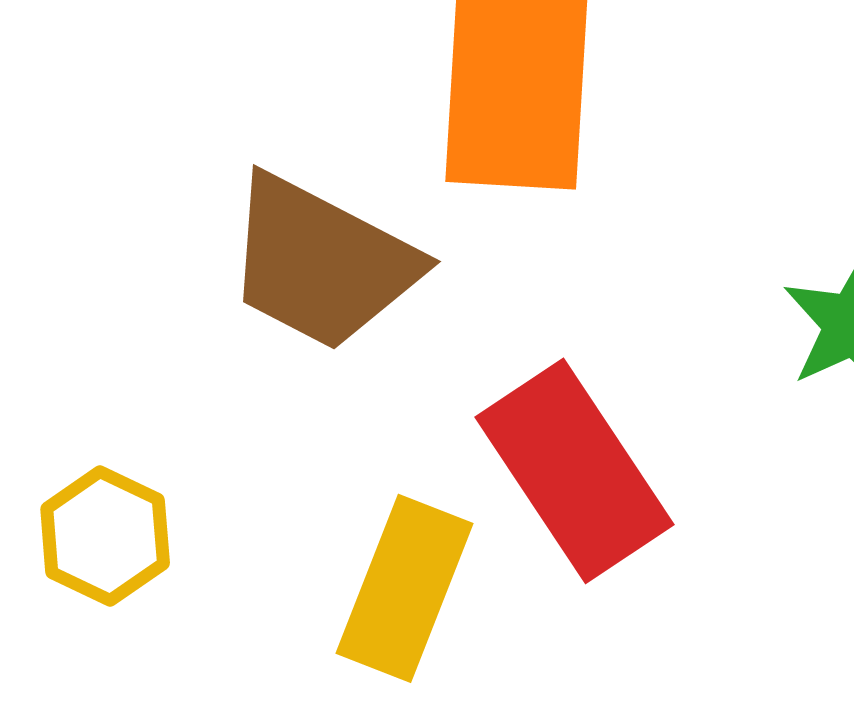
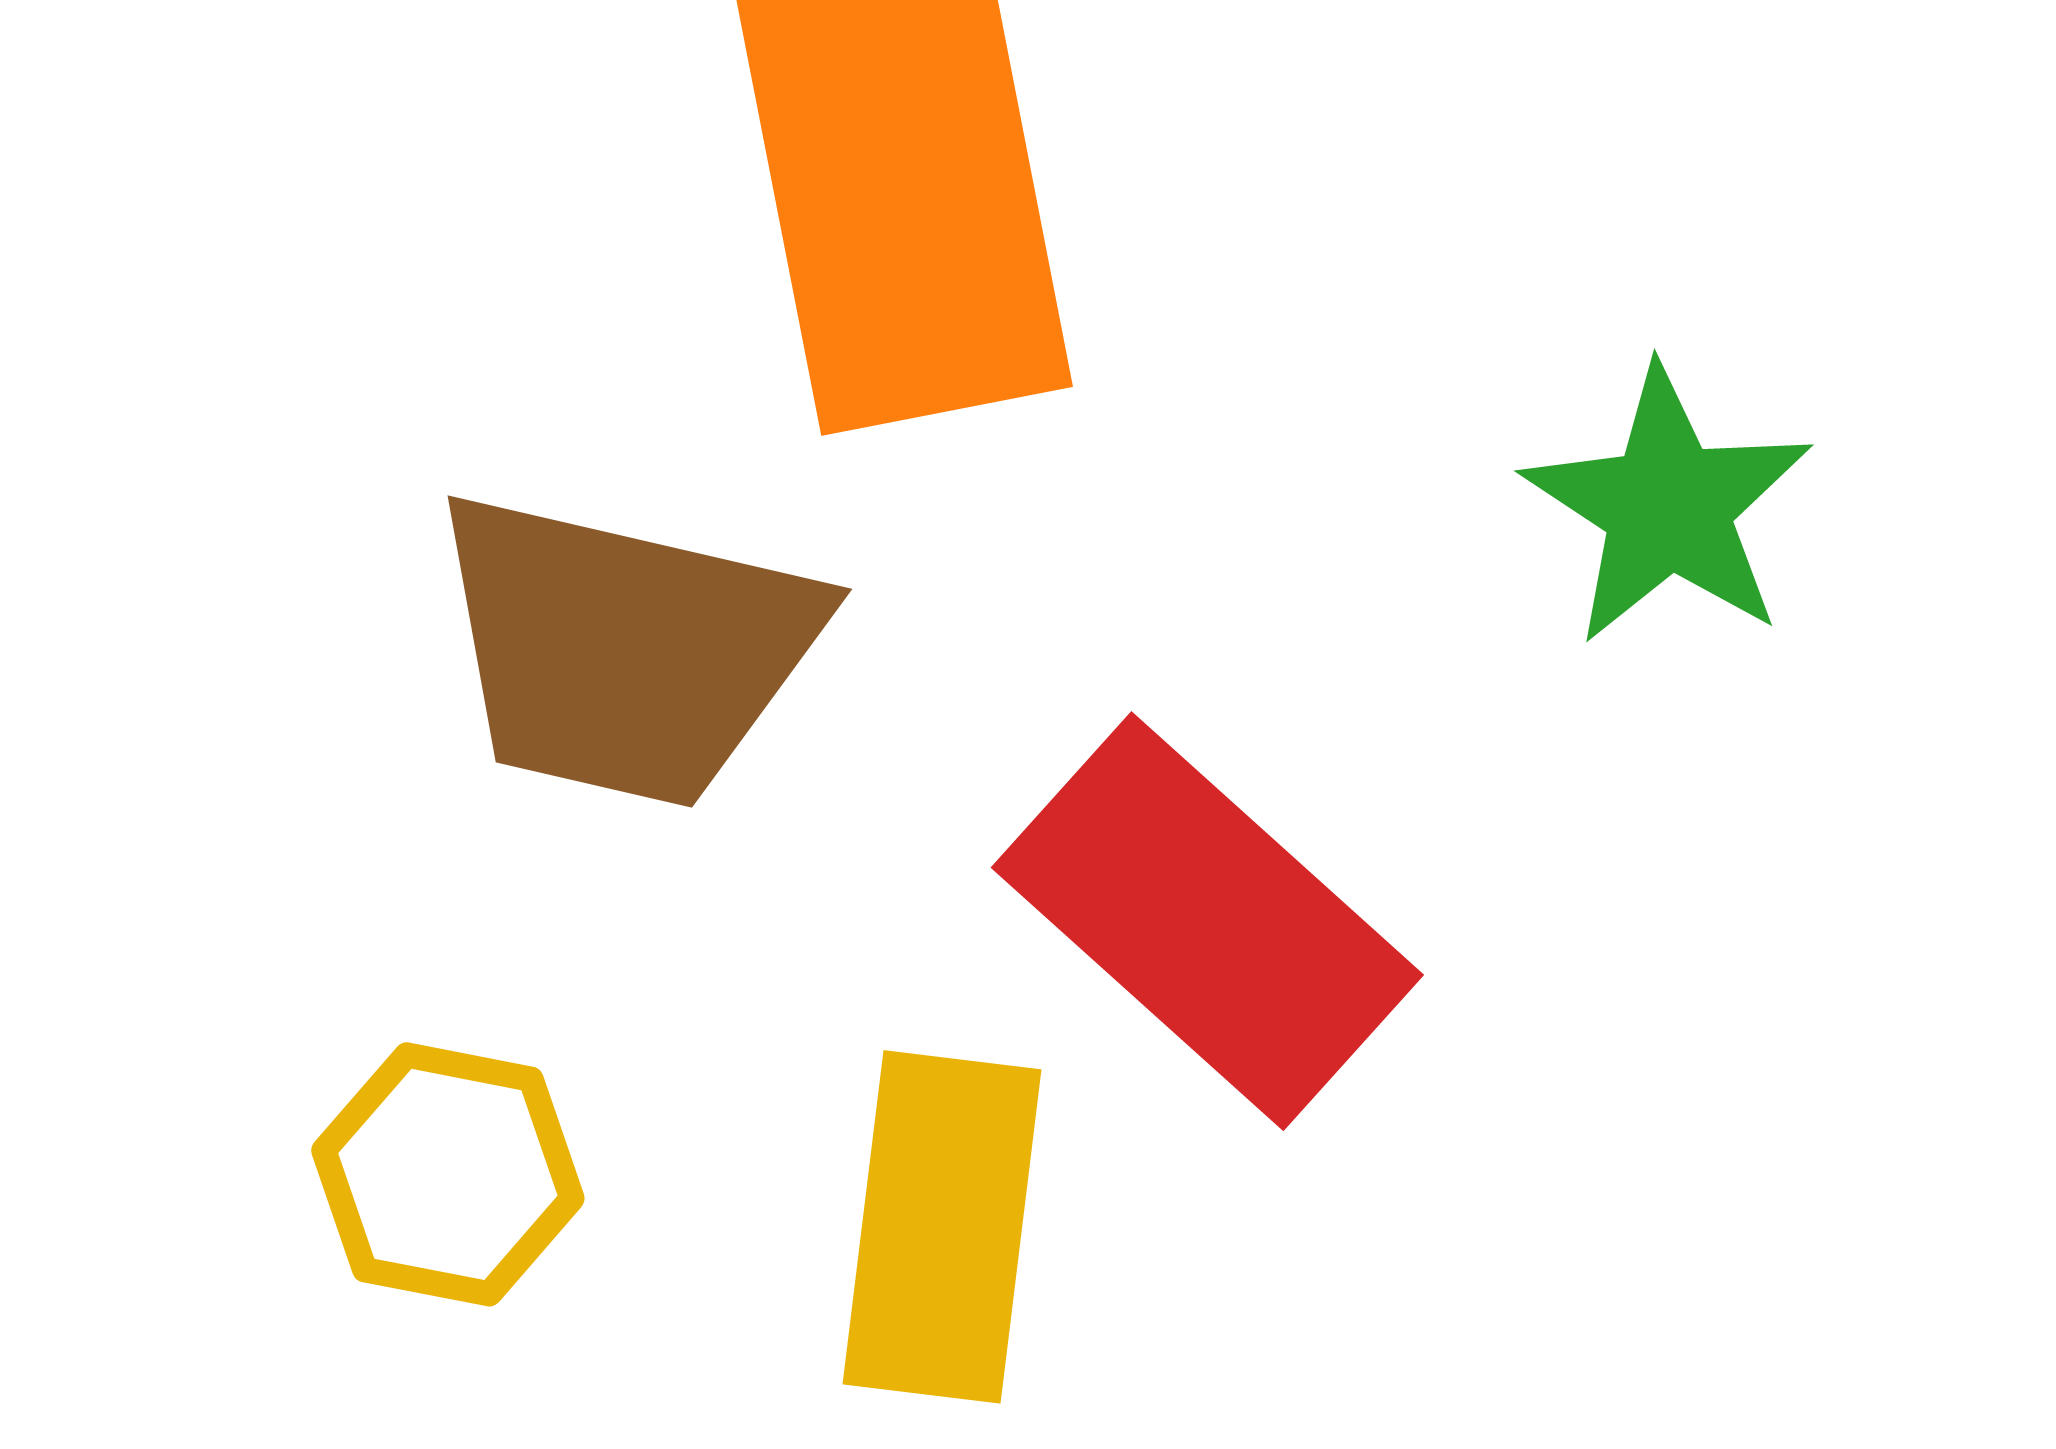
yellow hexagon: (105, 536) -> (448, 1174), moved

